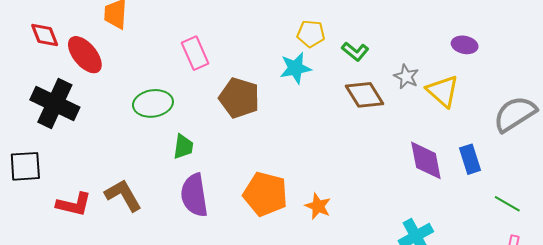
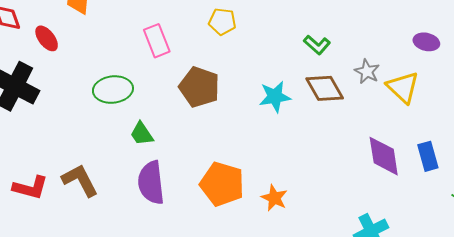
yellow pentagon: (311, 34) -> (222, 22), moved
red ellipse: (85, 55) -> (47, 38), size x0.7
cyan star: (296, 68) -> (275, 97), moved
green trapezoid: (183, 147) -> (142, 134), turned 136

